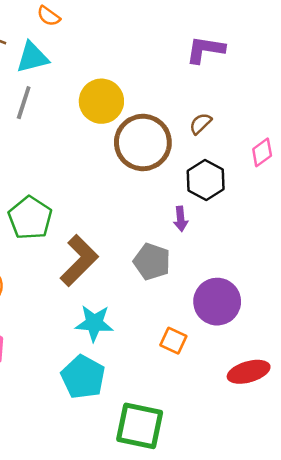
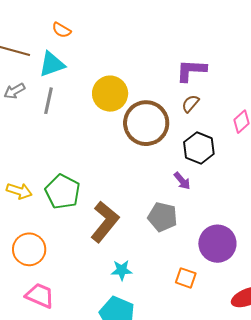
purple L-shape: (205, 50) -> (191, 70), moved
purple arrow: (181, 219) -> (182, 181), turned -30
cyan star: (94, 323) -> (122, 270), size x0.7

